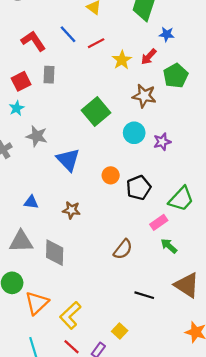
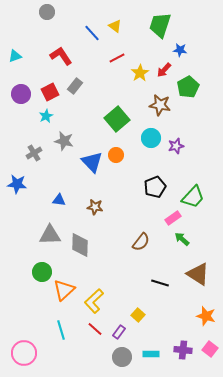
blue line: (68, 34) -> (92, 33), moved
gray rectangle: (49, 75) -> (75, 86), turned 35
orange circle: (111, 175) -> (116, 155), moved

